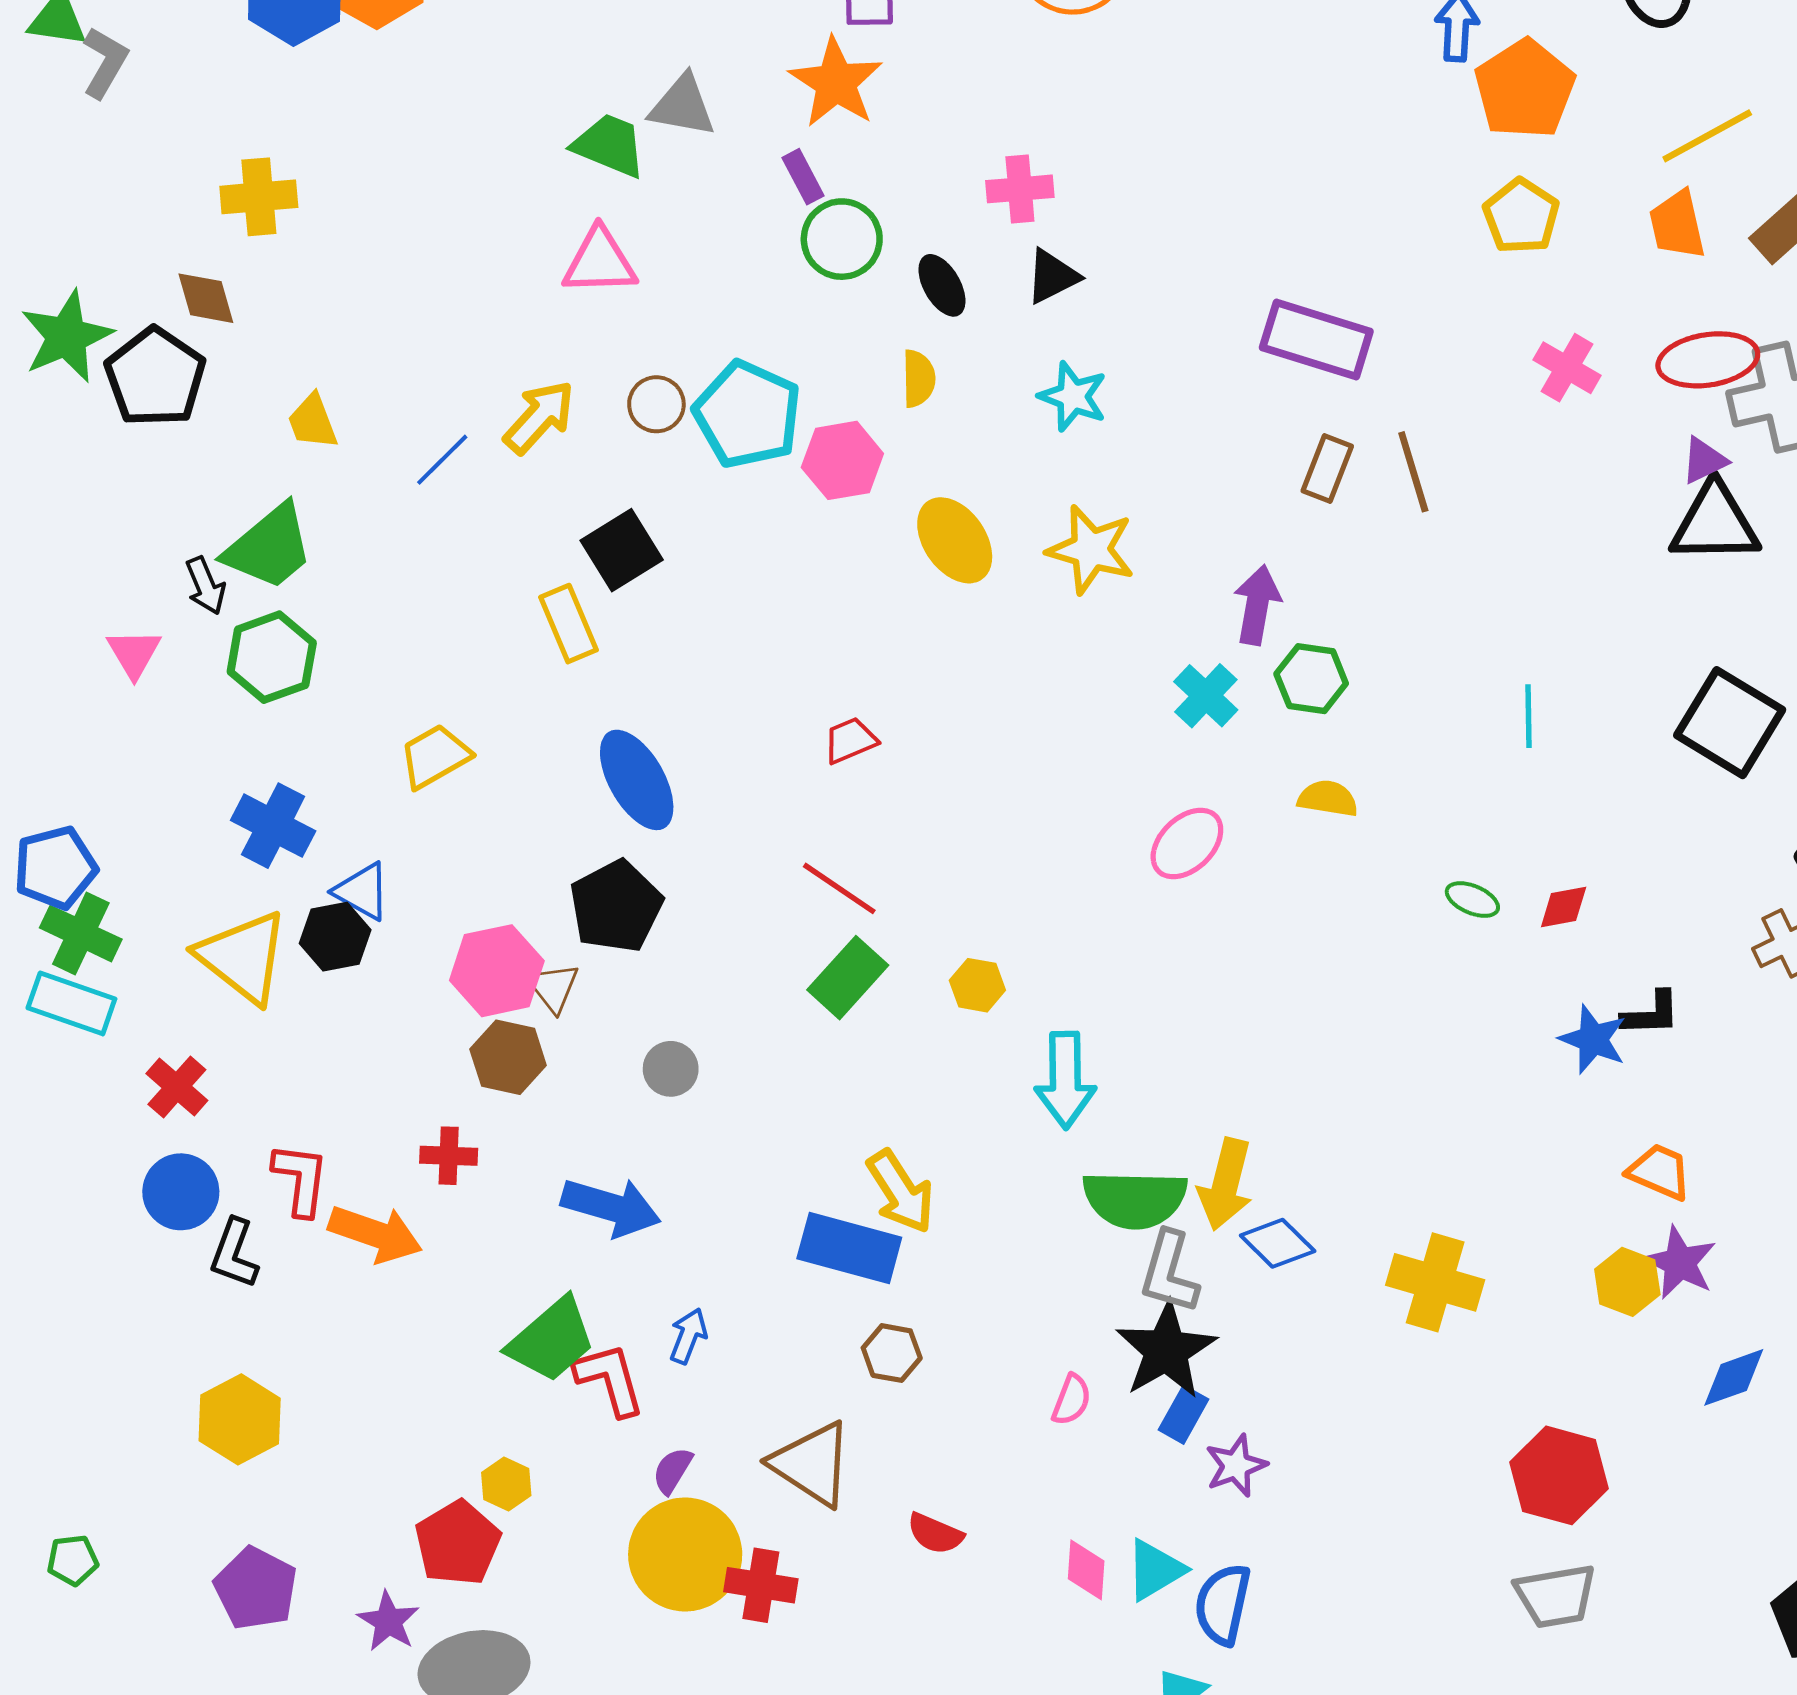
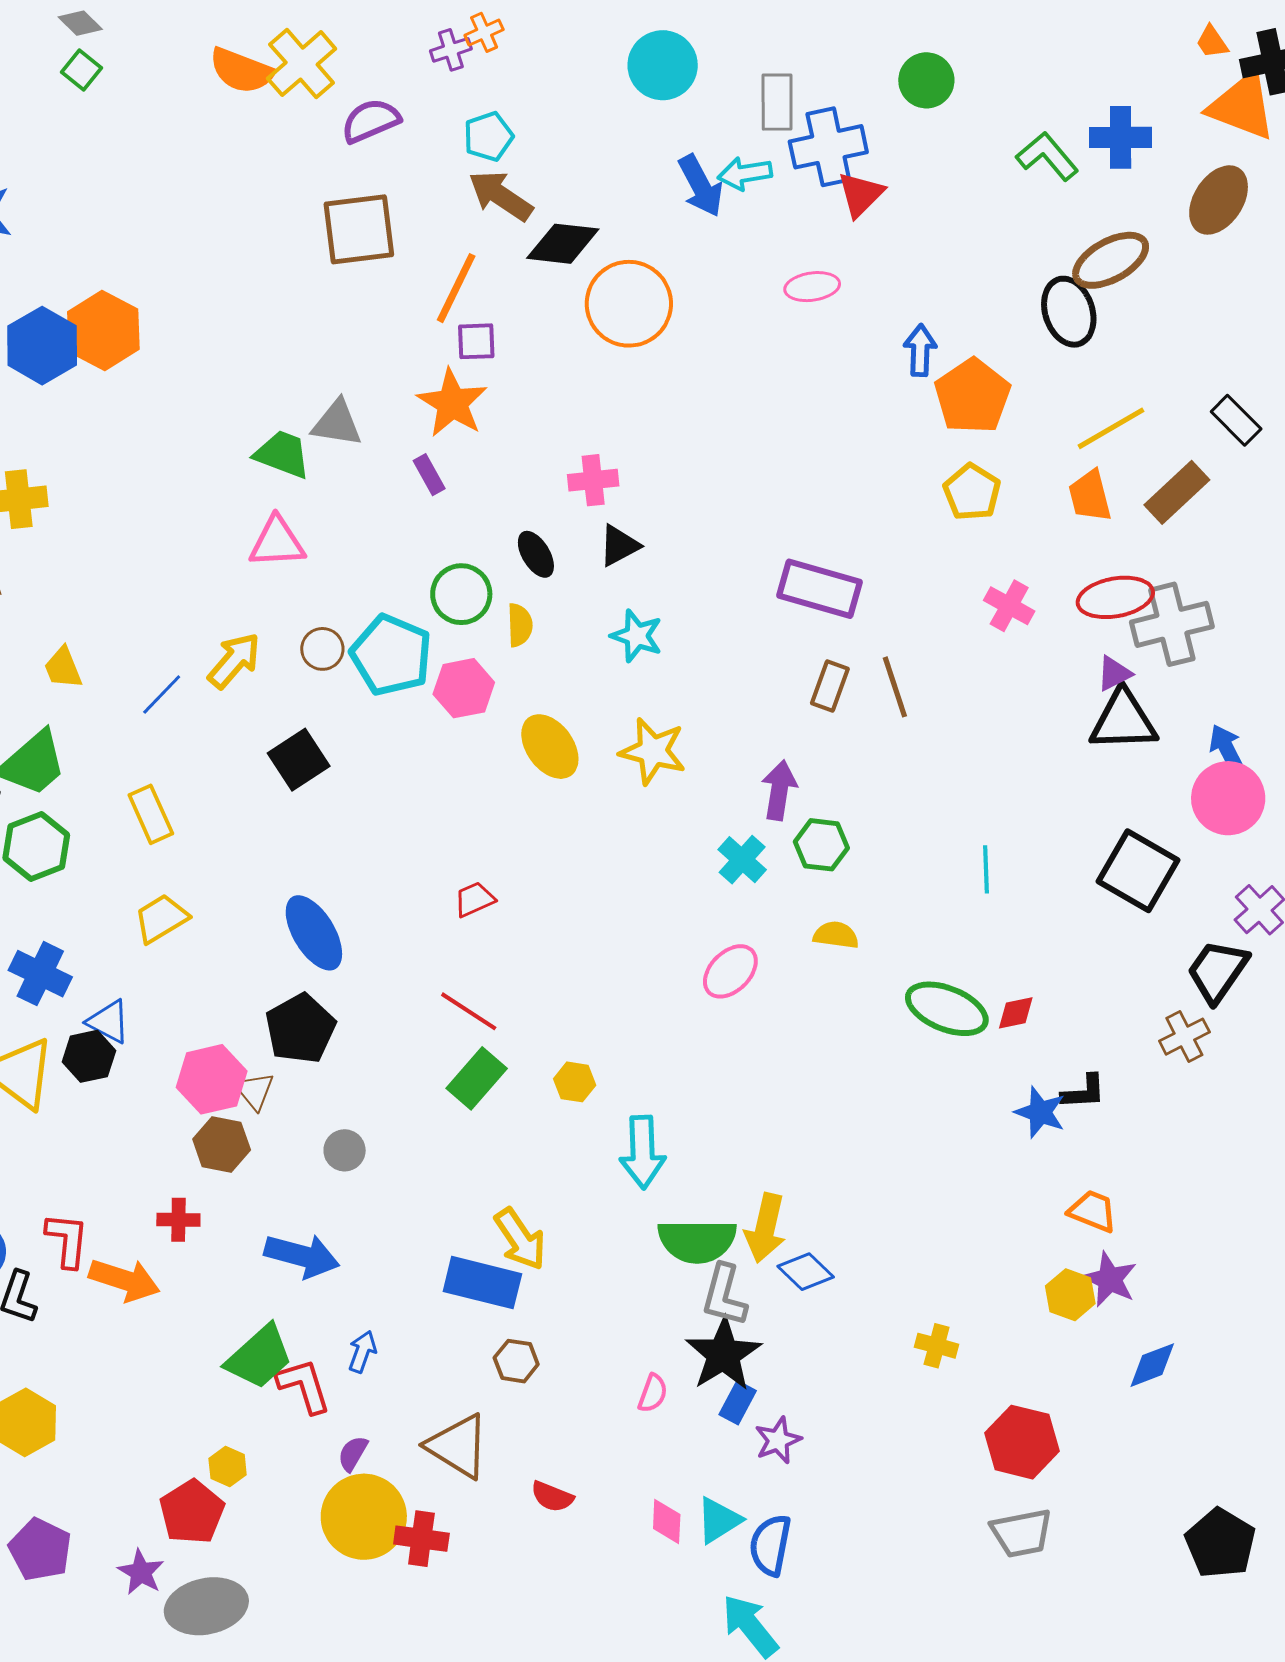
green circle: (842, 239) -> (461, 594), moved
yellow rectangle: (568, 624) -> (151, 814), moved
green ellipse: (1472, 900) -> (947, 1009), size x2.0
yellow cross: (1435, 1282) -> (937, 1346), moved, size x0.6

